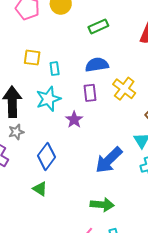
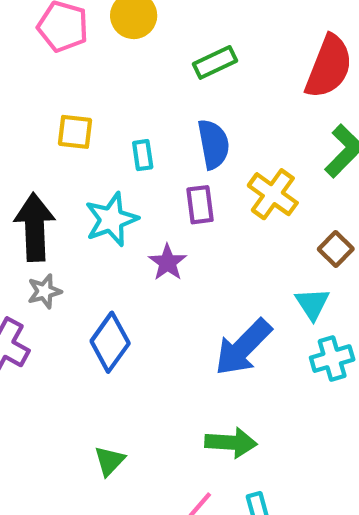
blue semicircle: (97, 65) -> (213, 144), turned 90
cyan rectangle: (55, 69) -> (143, 155), moved
green triangle: (40, 189) -> (109, 461), moved, turned 42

